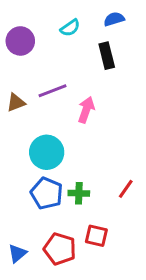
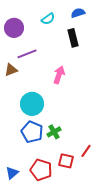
purple line: (53, 91) -> (27, 54), moved
red line: (126, 189) -> (86, 151), moved
green cross: (79, 193) -> (54, 132), turned -32

